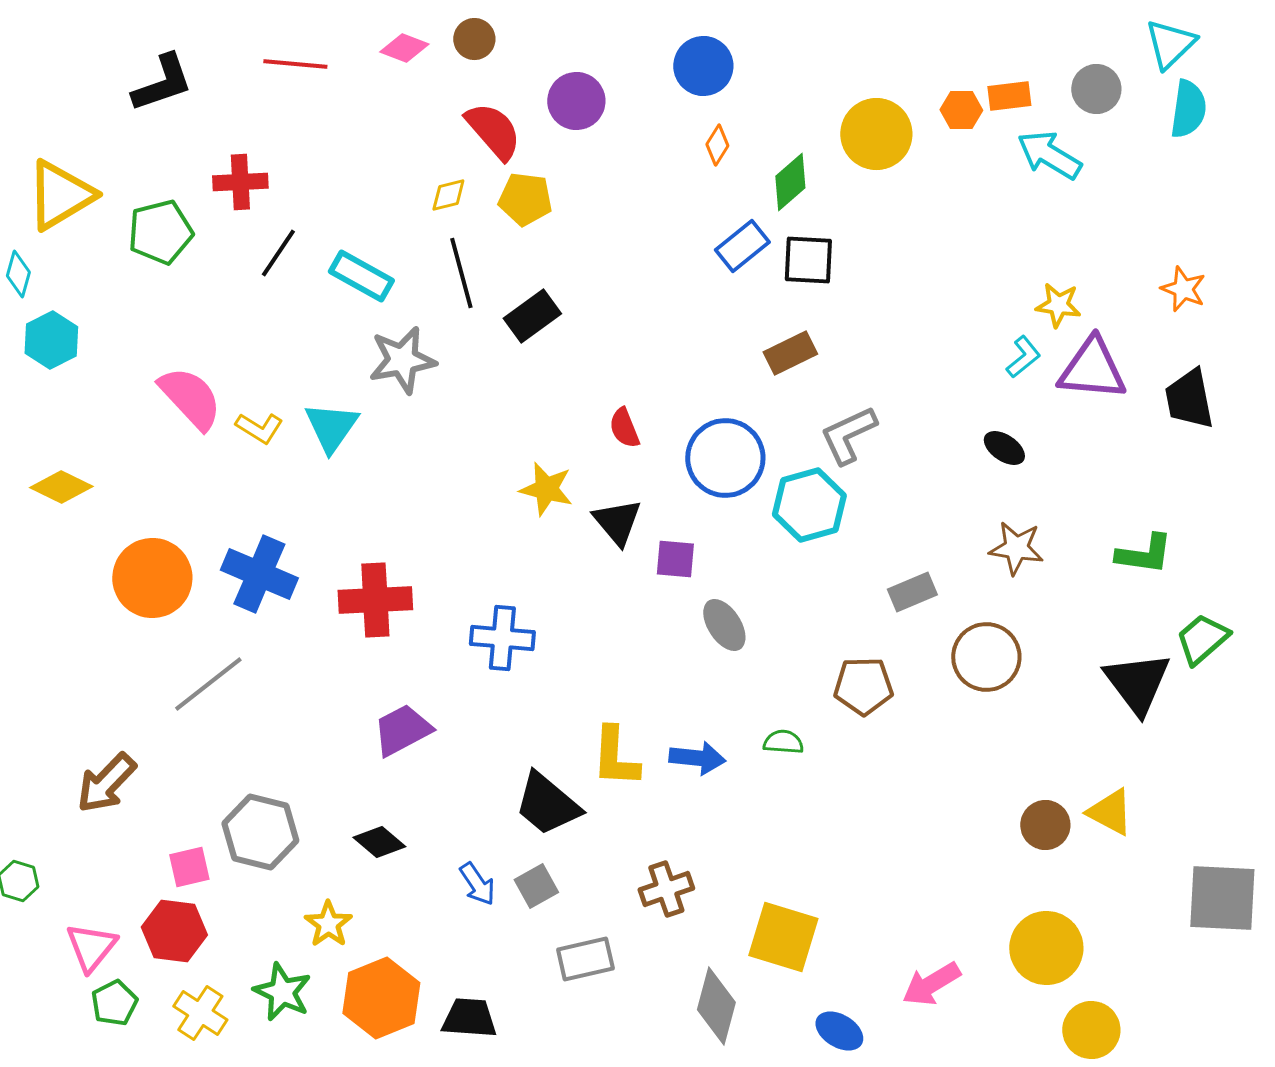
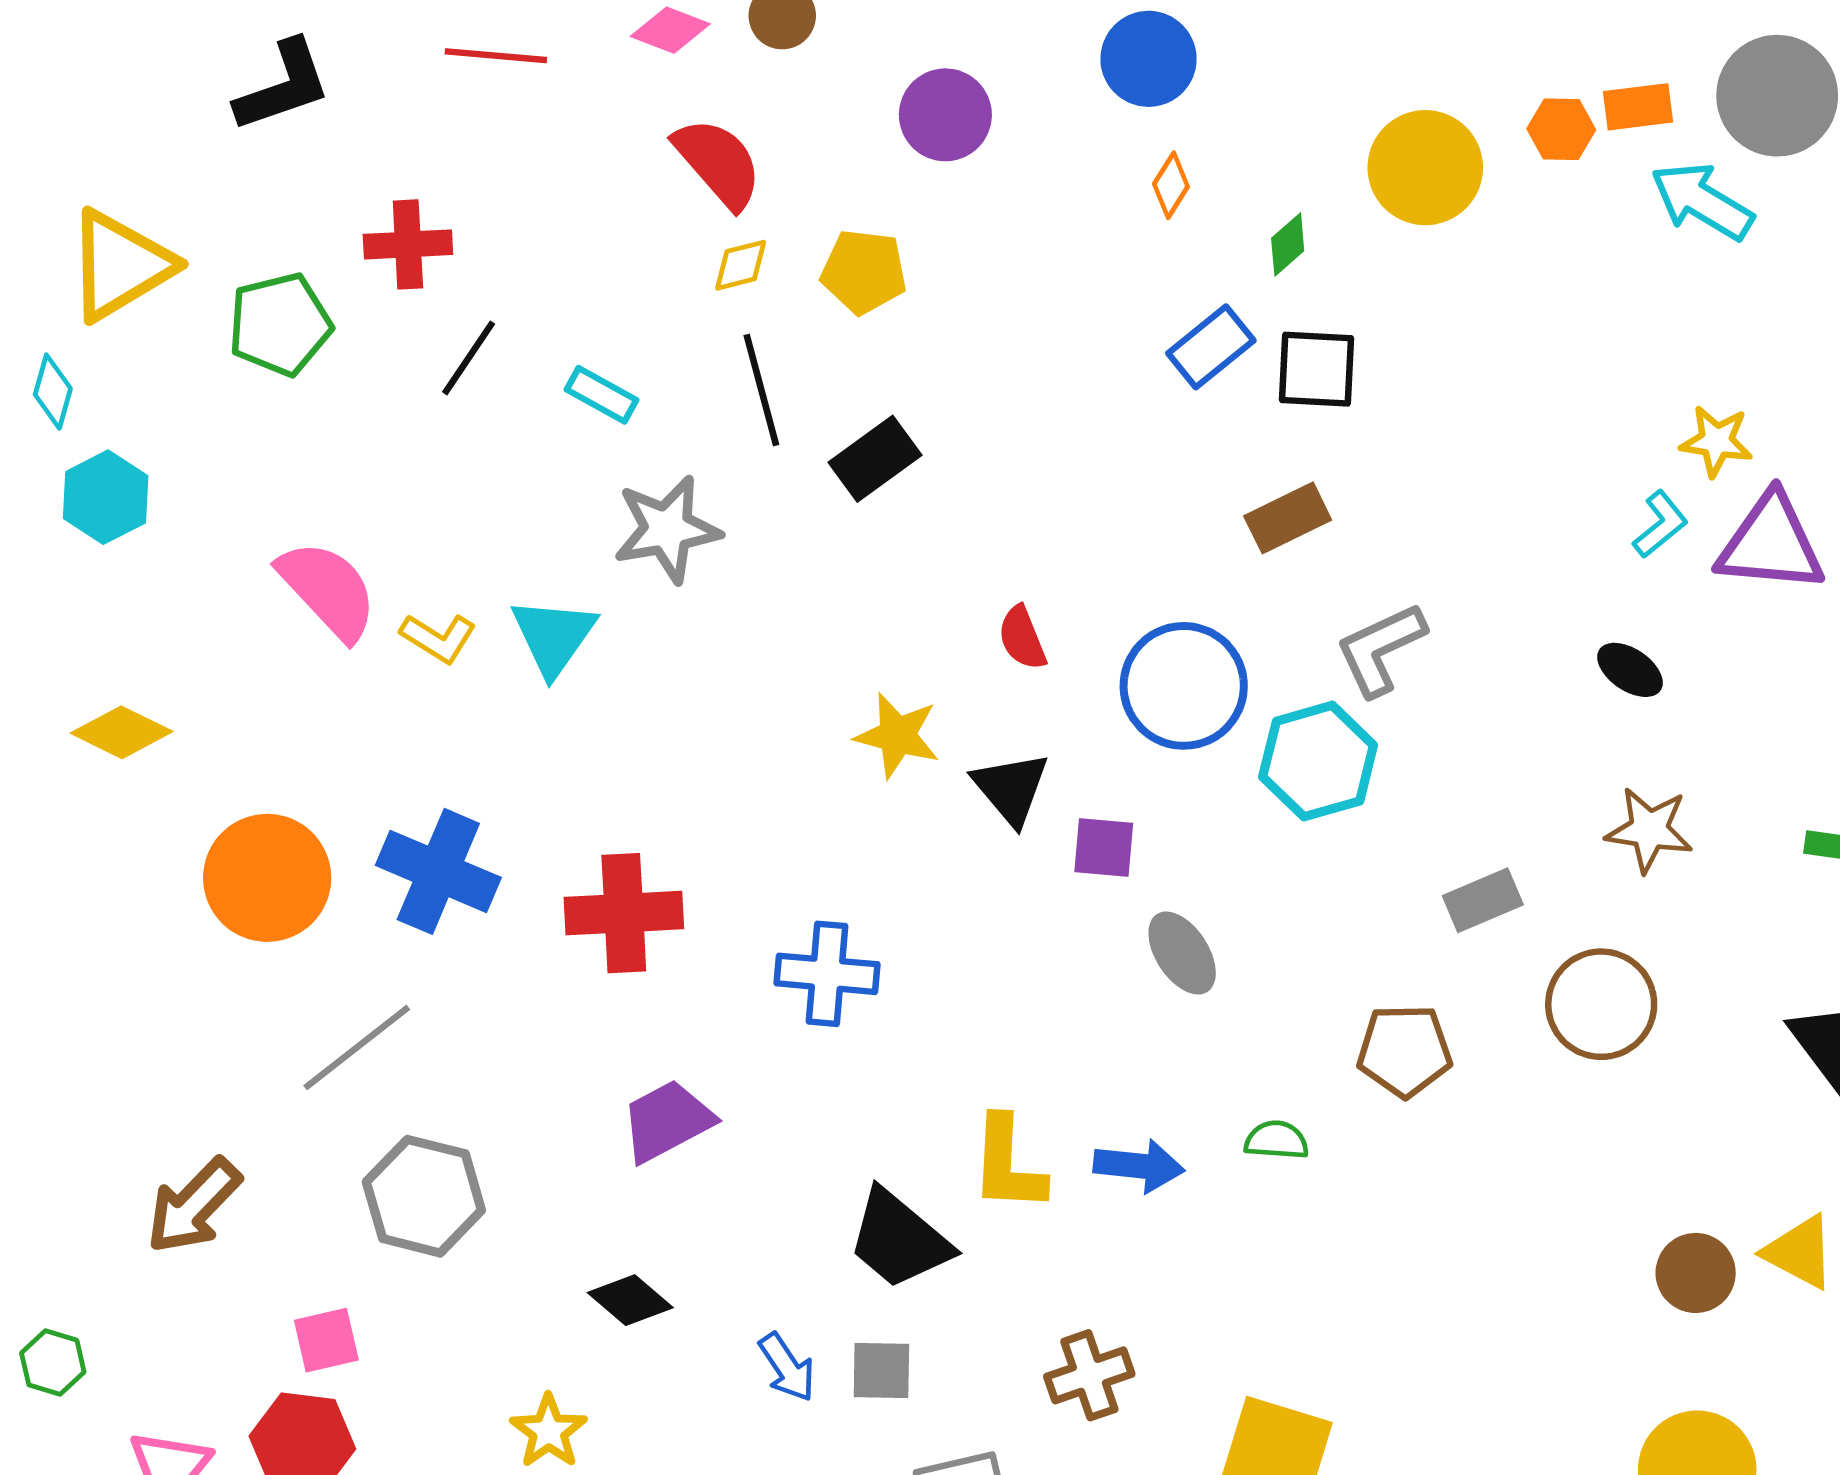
gray circle: (1096, 89) -> (1777, 96), size x1.5
red semicircle: (493, 131) -> (718, 163), moved
green diamond: (790, 182) -> (1288, 244), size x0.7
cyan rectangle: (361, 276) -> (601, 395), size x0.7
gray hexagon: (260, 832) -> (424, 1196), moved
gray square: (536, 886) -> (881, 1371), turned 30

